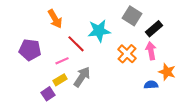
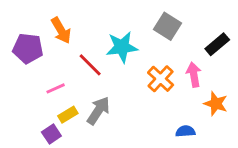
black rectangle: (154, 29) -> (217, 44), moved
purple pentagon: (30, 50) -> (28, 48), moved
pink line: (62, 61) -> (56, 88), moved
blue semicircle: (151, 85) -> (185, 131), moved

